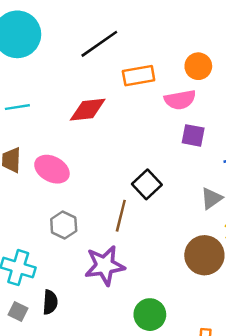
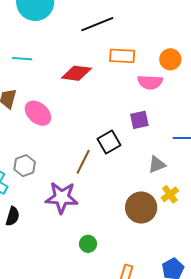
purple square: (193, 135) -> (139, 120), moved, turned -36
gray hexagon: (64, 225) -> (25, 166), moved
green circle: (150, 315) -> (88, 244), size x0.7

